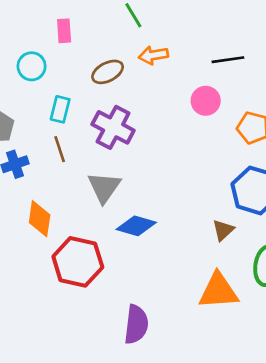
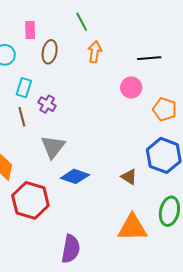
orange arrow: (153, 55) -> (95, 52), turned 105
brown ellipse: (108, 72) -> (50, 52), moved, turned -55
purple cross: (113, 127) -> (47, 104), moved, size x0.6
brown triangle: (223, 230) -> (129, 177), moved, turned -48

